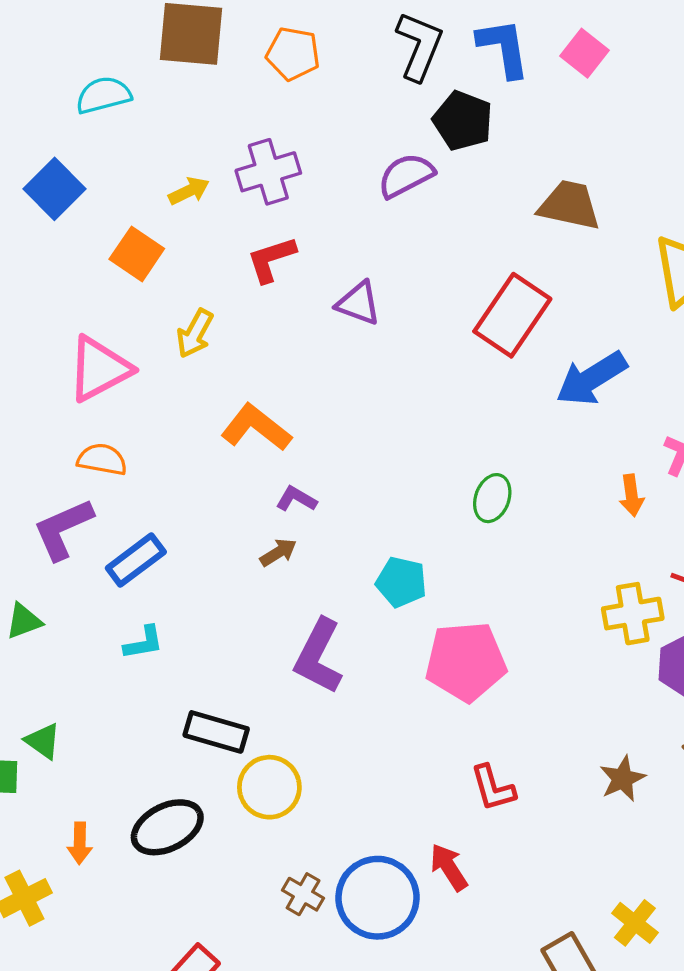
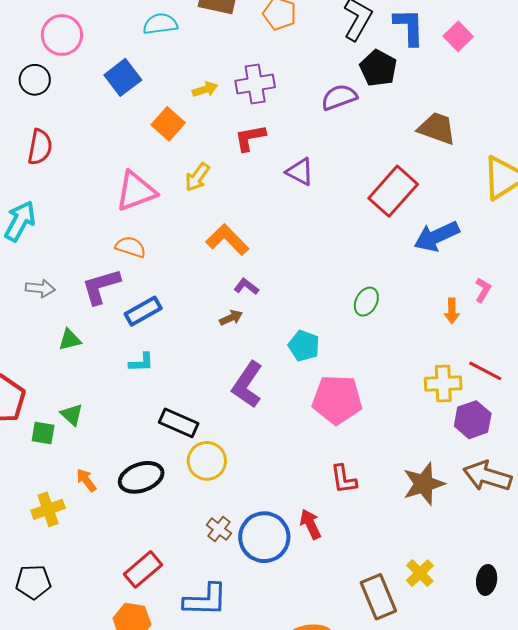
brown star: (622, 779) -> (424, 484), size x1.5
orange arrow: (80, 843) -> (86, 480), turned 135

